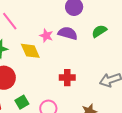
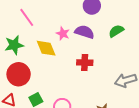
red cross: (67, 78) -> (85, 63), moved

